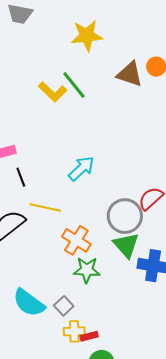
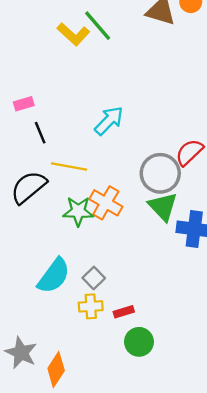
green star: (87, 270) -> (78, 211), moved
cyan semicircle: (29, 303) -> (54, 276), turned -88
yellow cross: (74, 331) -> (91, 306), moved

